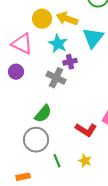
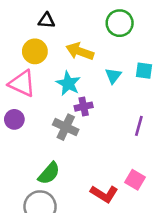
yellow circle: (42, 19) -> (35, 51), moved
cyan triangle: (93, 38) -> (113, 76), size x0.6

